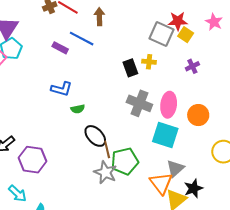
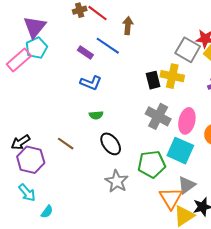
yellow cross: (149, 62) -> (172, 76), size x1.6
blue L-shape: (62, 89) -> (91, 83), moved
brown line: (107, 149) -> (66, 144), moved, turned -48
purple hexagon: (33, 160) -> (31, 160), moved
green pentagon: (125, 161) -> (152, 164), moved

